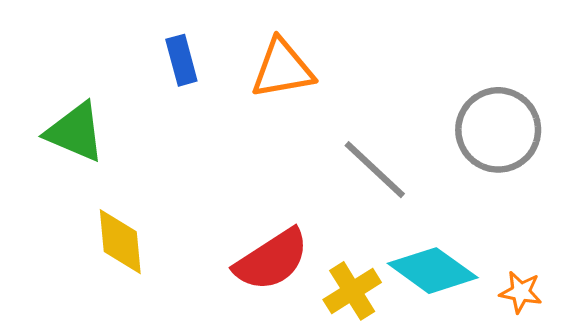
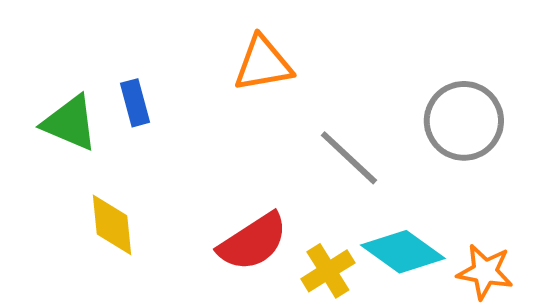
blue rectangle: (181, 60) -> (135, 103), moved
orange star: (521, 292) -> (485, 272), size x1.4

